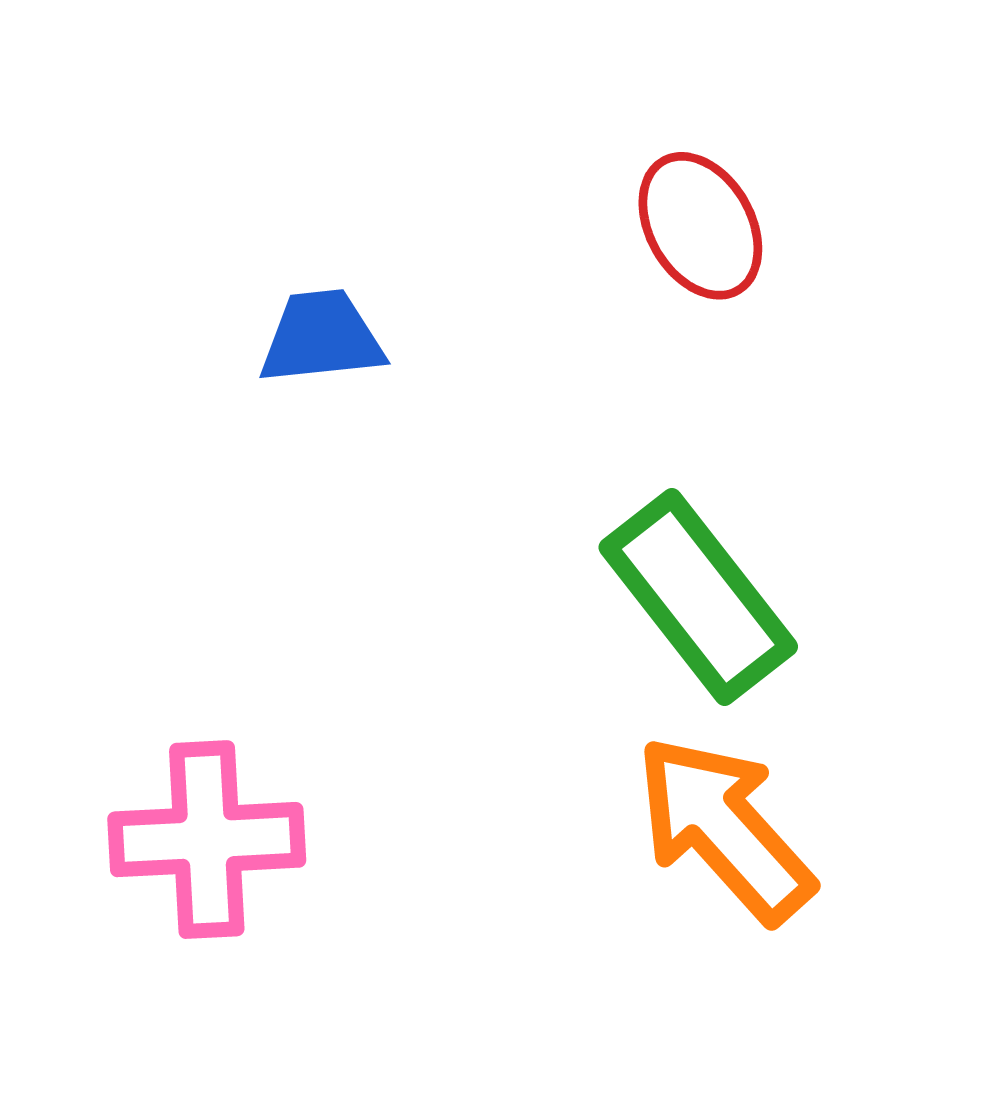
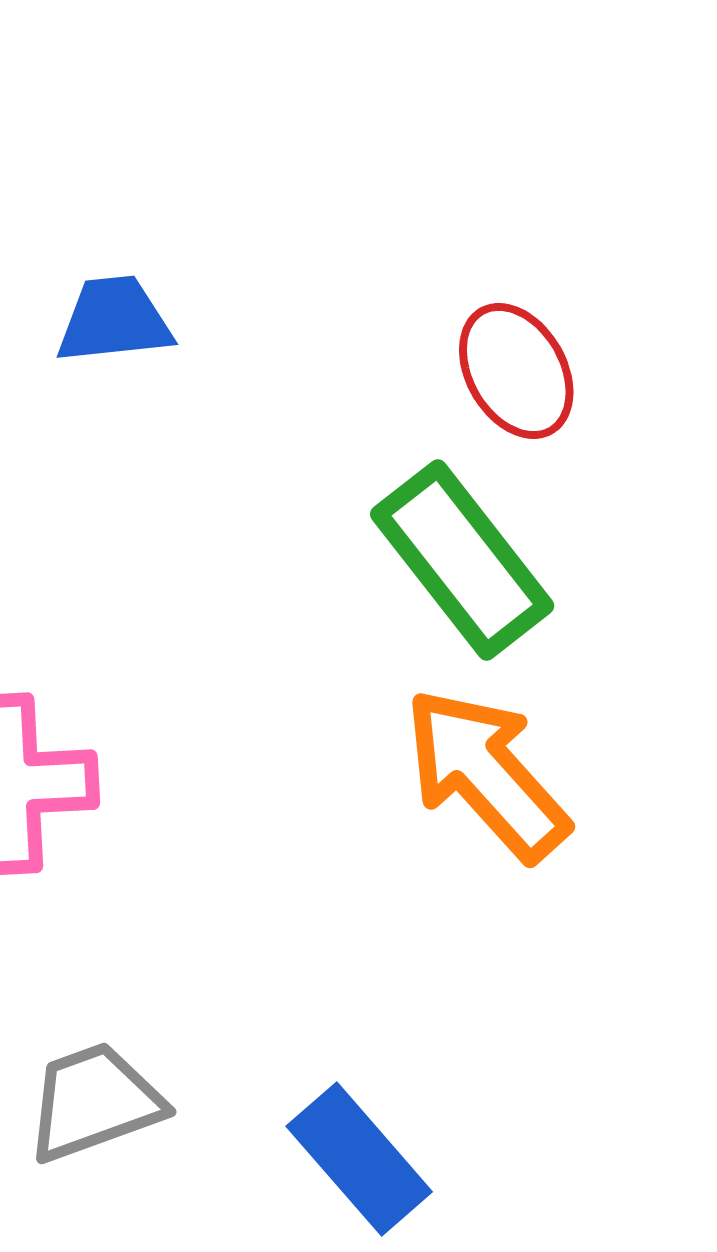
red ellipse: (700, 226) -> (516, 371), moved

